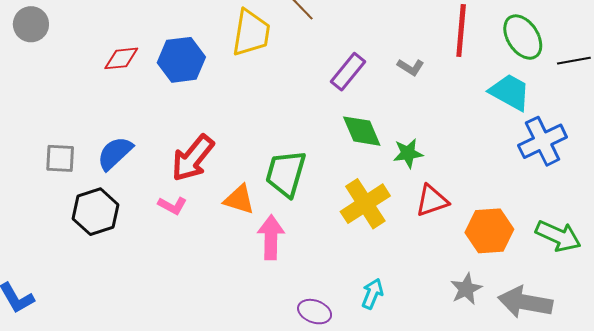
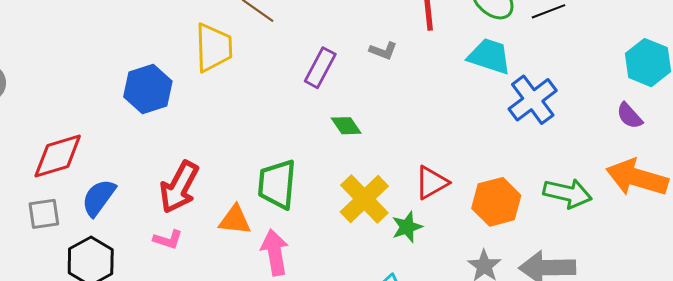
red diamond: (121, 58) -> (58, 156), moved, size x1.5
green diamond: (362, 131) -> (346, 126), size x0.7
green star: (408, 153) -> (407, 227), moved

